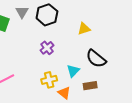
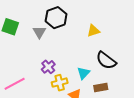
gray triangle: (22, 12) -> (39, 32), moved
purple cross: (47, 48) -> (48, 67), moved

